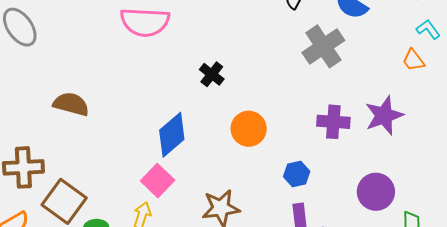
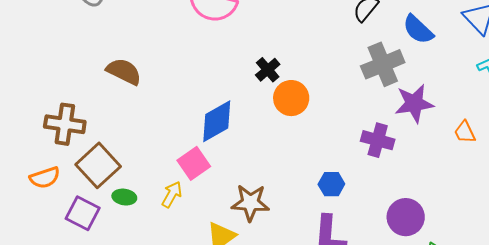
orange trapezoid: (413, 60) -> (465, 132), moved
purple star: (384, 115) -> (414, 103), moved
orange circle: (249, 129) -> (291, 98), moved

